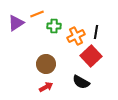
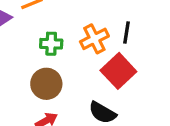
green cross: (54, 26) -> (51, 44), moved

